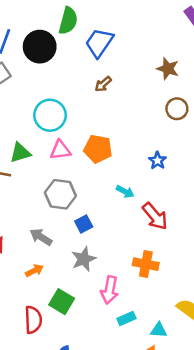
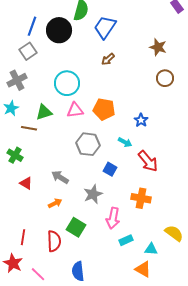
blue star: (157, 161) -> (141, 120), moved
gray hexagon: (60, 194) -> (88, 144), moved
blue square: (84, 224) -> (110, 169), moved, turned -32

